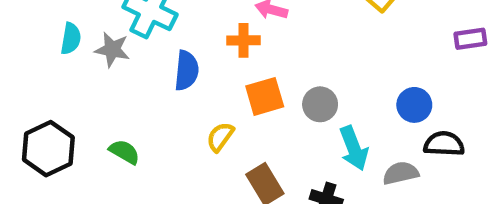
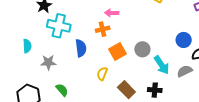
gray star: (112, 50) -> (48, 62), moved
green semicircle: (124, 152) -> (62, 90), turned 32

